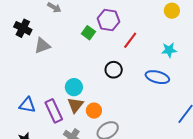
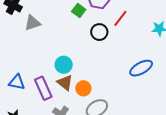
black circle: (114, 70) -> (99, 32), moved
blue ellipse: (157, 77) -> (141, 68), moved, turned -45
brown triangle: (75, 105) -> (65, 83), turned -30

